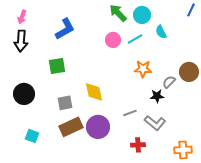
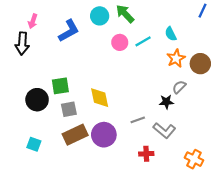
cyan circle: (142, 15) -> (100, 16), moved
pink arrow: (22, 17) -> (33, 21), moved
green square: (57, 66) -> (60, 86), moved
orange star: (143, 69) -> (176, 58), moved, turned -30
brown circle: (189, 72) -> (200, 64), moved
black circle: (24, 94) -> (37, 100), moved
orange cross: (183, 150) -> (194, 159), turned 30

